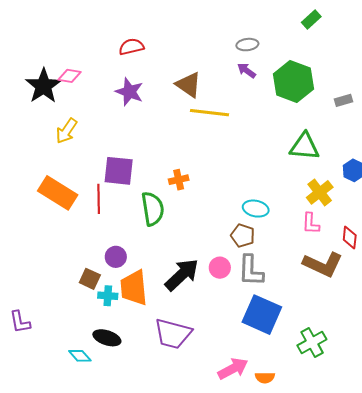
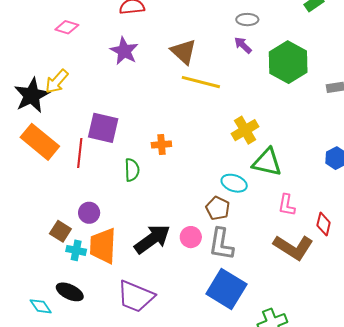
black star: (43, 86) -> (32, 95), moved
green triangle: (305, 146) -> (267, 162), moved
yellow cross: (320, 192) -> (245, 130), moved
green semicircle: (153, 209) -> (132, 170), size x0.7

